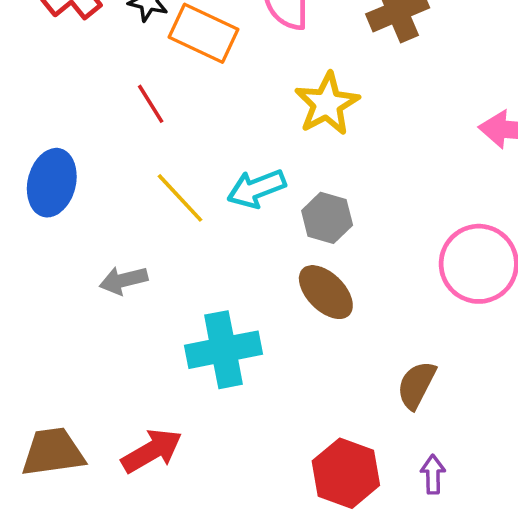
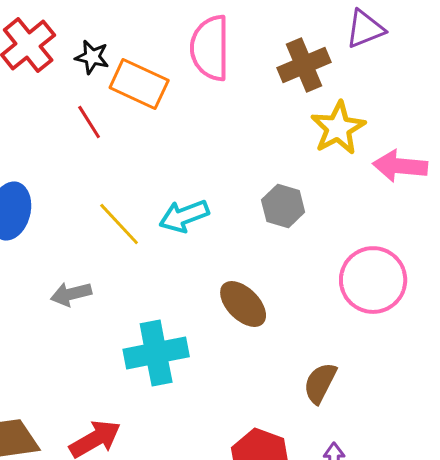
red line: (151, 104) -> (89, 122), moved
yellow star: (327, 104) -> (338, 128), moved
gray hexagon: (327, 218) -> (283, 206), moved

